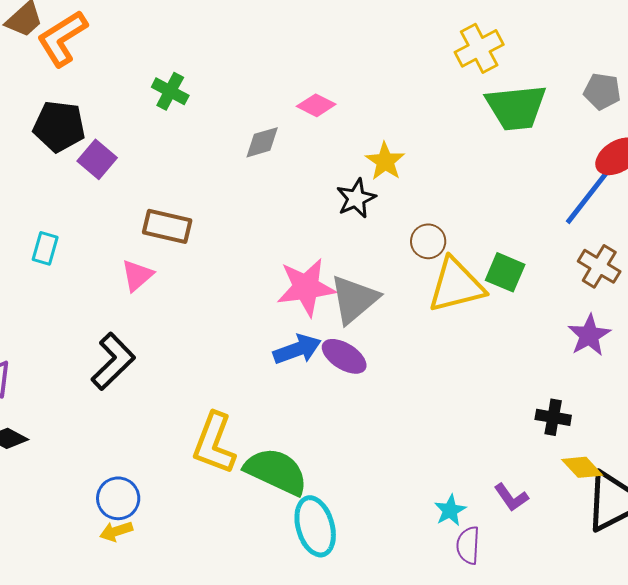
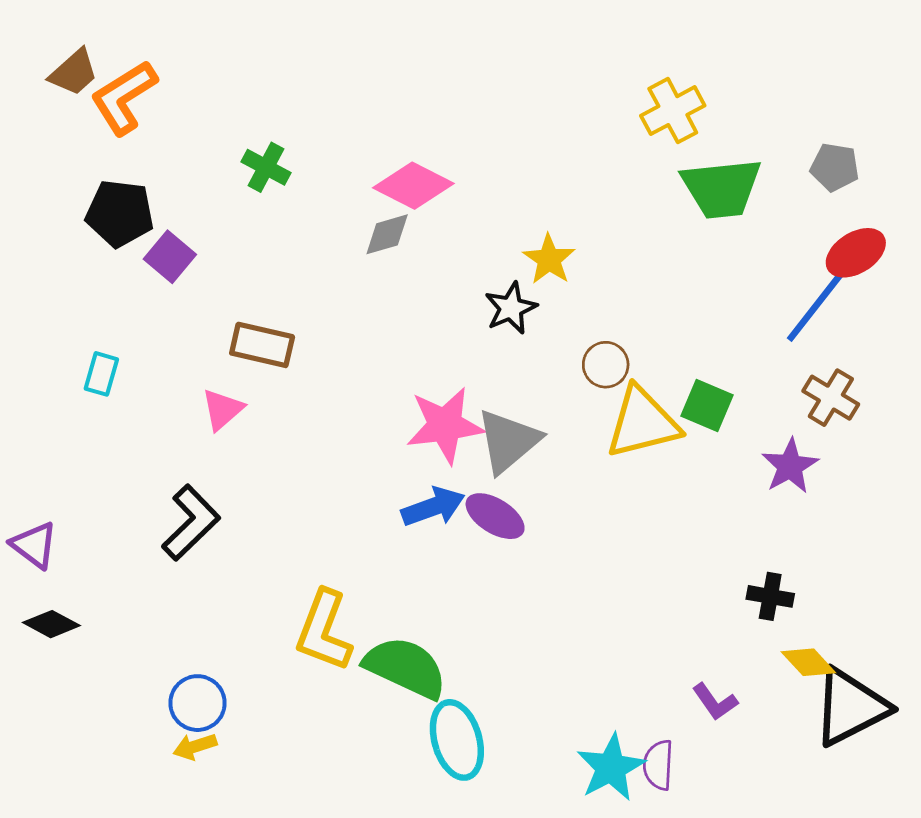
pink diamond: (316, 105) -> (413, 186), moved, size x1.5
purple star: (589, 335) -> (790, 466), moved
cyan star: (450, 510) -> (611, 768), moved, size x1.6

